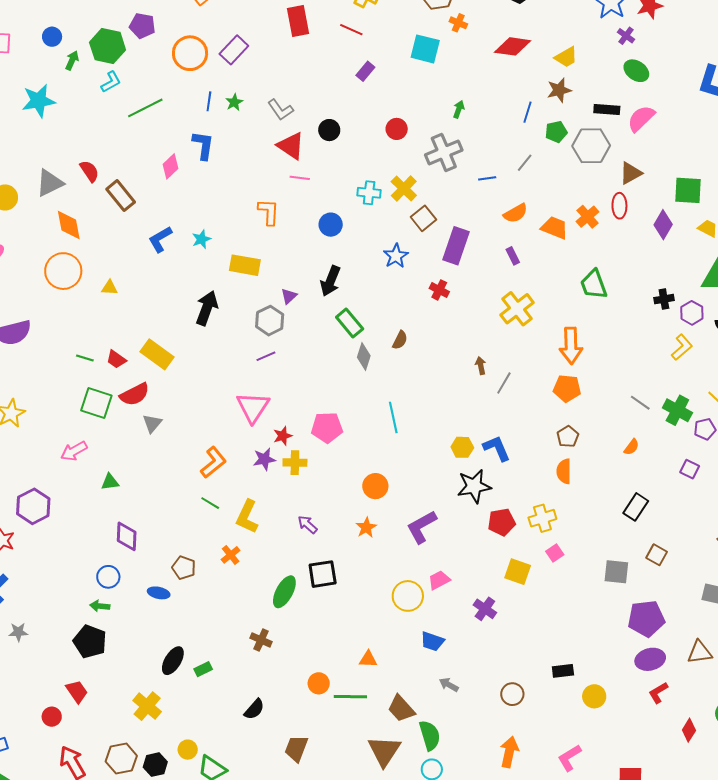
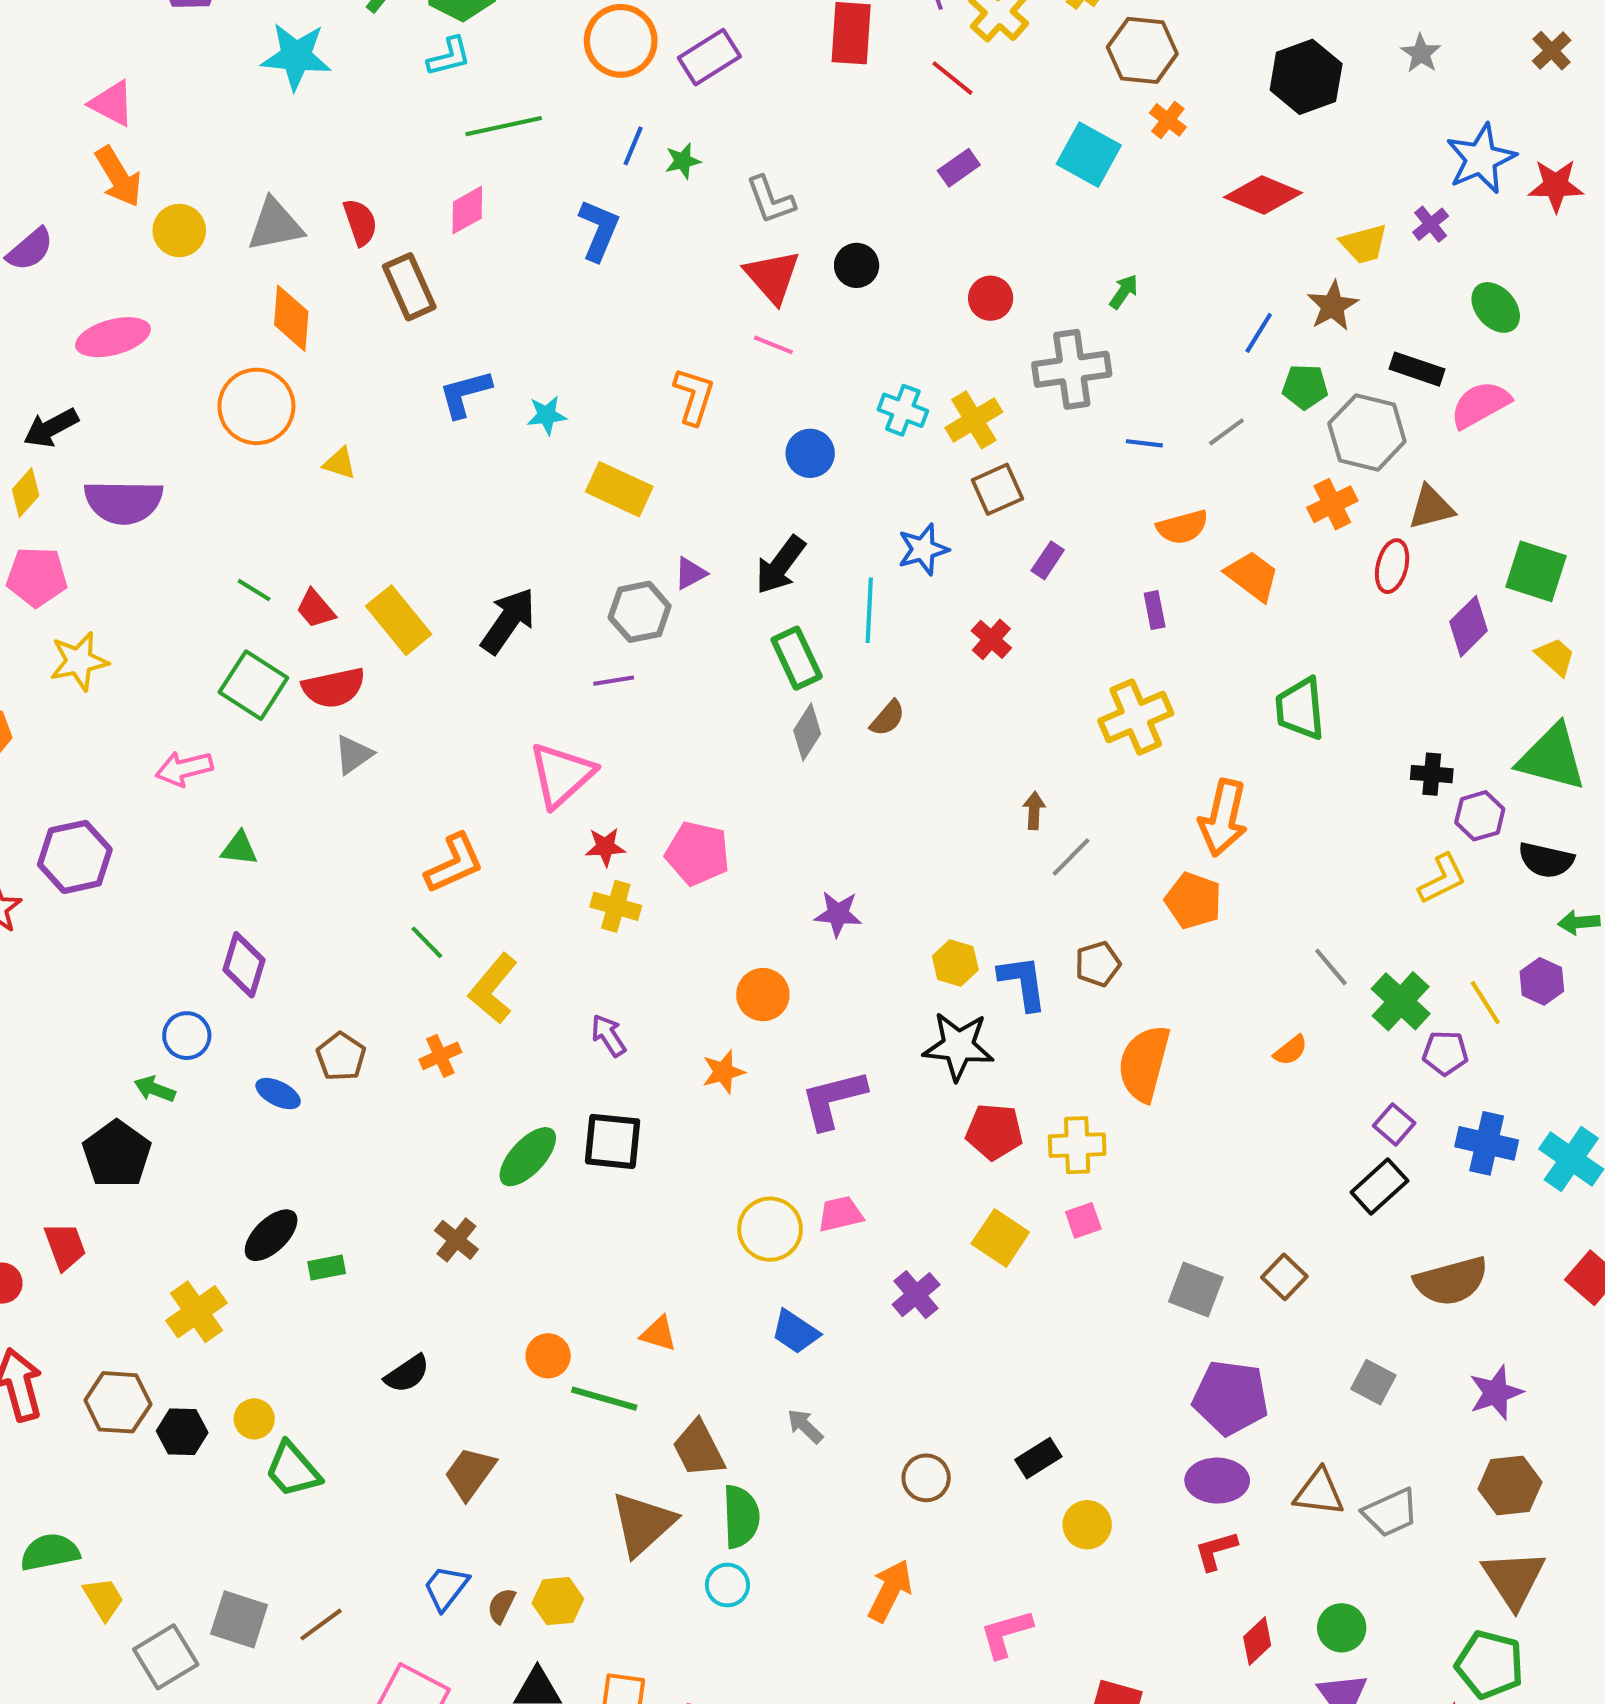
purple cross: (626, 36) -> (1431, 224), moved
brown star: (559, 90) -> (1333, 306), turned -30
pink diamond: (170, 166) -> (467, 210), moved
orange cross: (588, 217) -> (1332, 504), moved
purple rectangle: (456, 246) -> (1048, 560), size x0.5
black arrow: (207, 308) -> (508, 621), moved
cyan line: (393, 417) -> (869, 610), moved
brown pentagon: (568, 437) -> (1098, 964), moved
purple star: (264, 459) -> (838, 914), moved
orange semicircle: (564, 471) -> (1144, 1063), size x1.5
black rectangle: (636, 507) -> (1379, 1187), moved
black rectangle: (563, 671) -> (1038, 1458), turned -40

